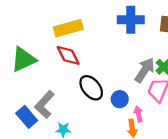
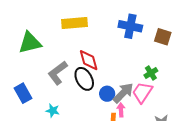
red diamond: (68, 55) -> (89, 60), moved
gray arrow: (145, 70) -> (123, 93), moved
gray L-shape: (44, 105) -> (58, 73), moved

